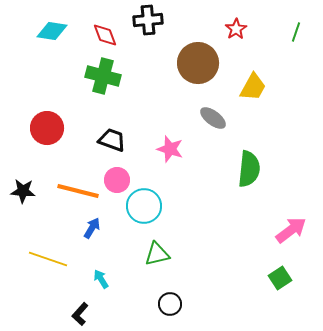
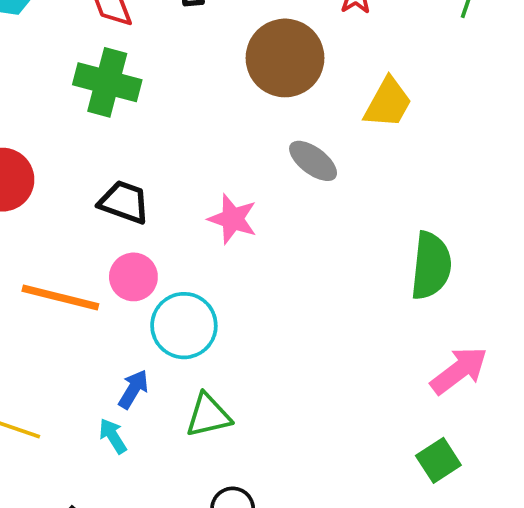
green semicircle: (249, 169) -> (431, 266), moved
blue arrow: (92, 228) -> (133, 389), moved
cyan arrow: (101, 279) -> (113, 436), moved

